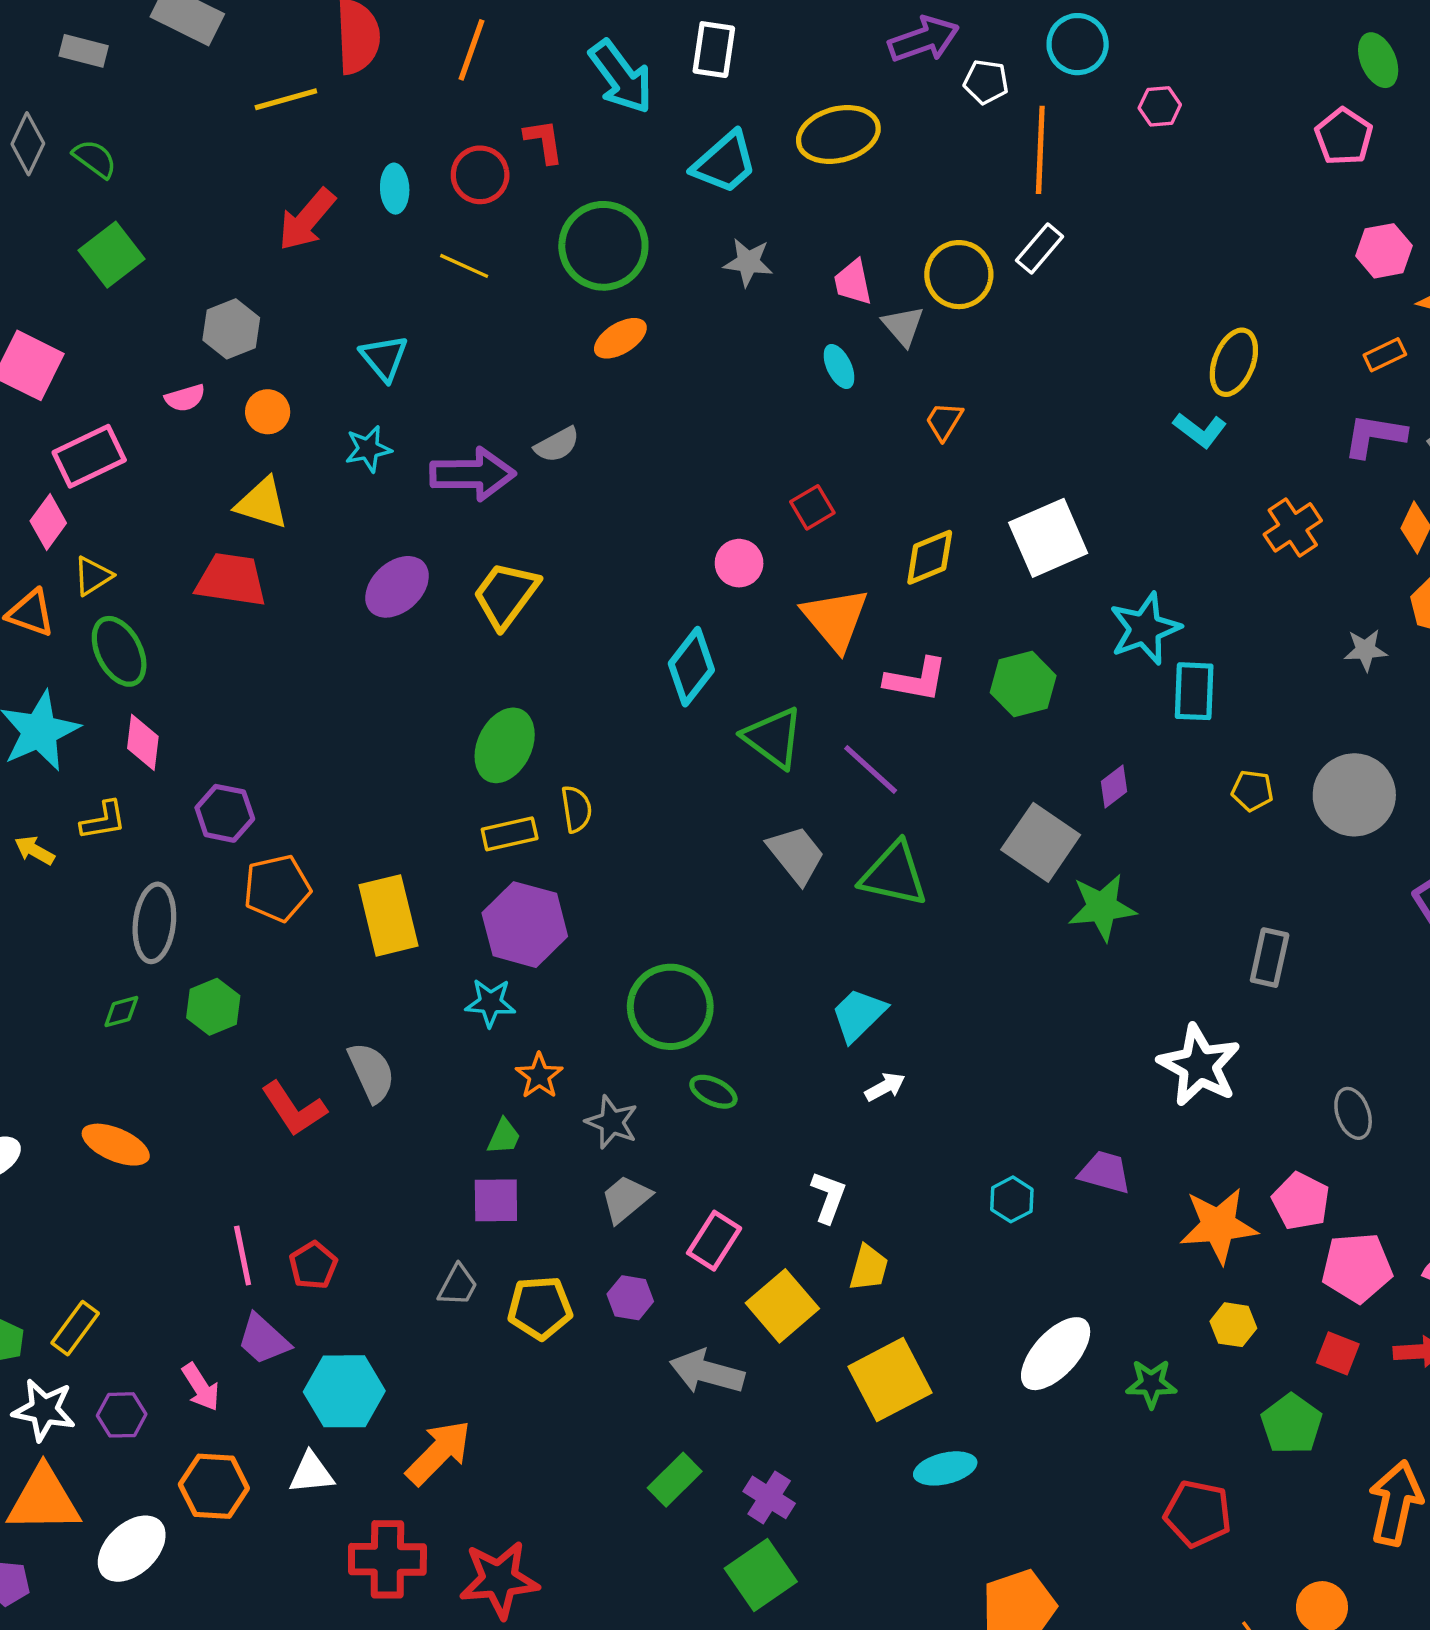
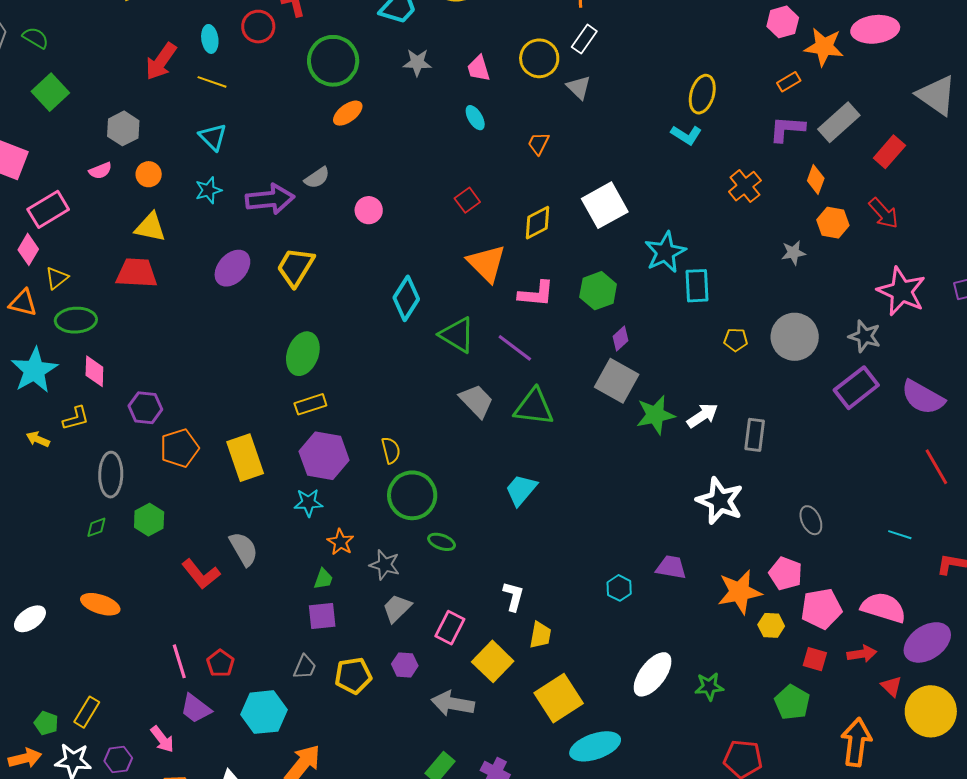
yellow line: (464, 266) -> (212, 82), moved
gray triangle: (903, 326) -> (579, 87), moved
pink circle: (739, 563) -> (369, 210), moved
green ellipse: (119, 651) -> (76, 320), turned -60
purple diamond: (1114, 787) -> (621, 339), moved
yellow semicircle: (576, 809) -> (391, 450), moved
white arrow: (885, 1087) -> (703, 416), moved, size x1.4
yellow hexagon: (1233, 1325) -> (771, 625), moved
cyan hexagon: (344, 1391) -> (264, 712), moved
cyan ellipse: (945, 1468) -> (595, 746), size x1.4

